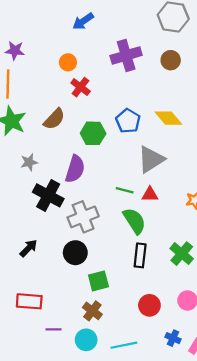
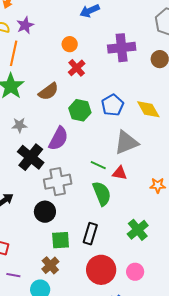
purple star: (15, 51) -> (25, 25), turned 30
black rectangle: (140, 255) -> (90, 234), moved
red circle: (149, 305) -> (101, 270), size x1.5

